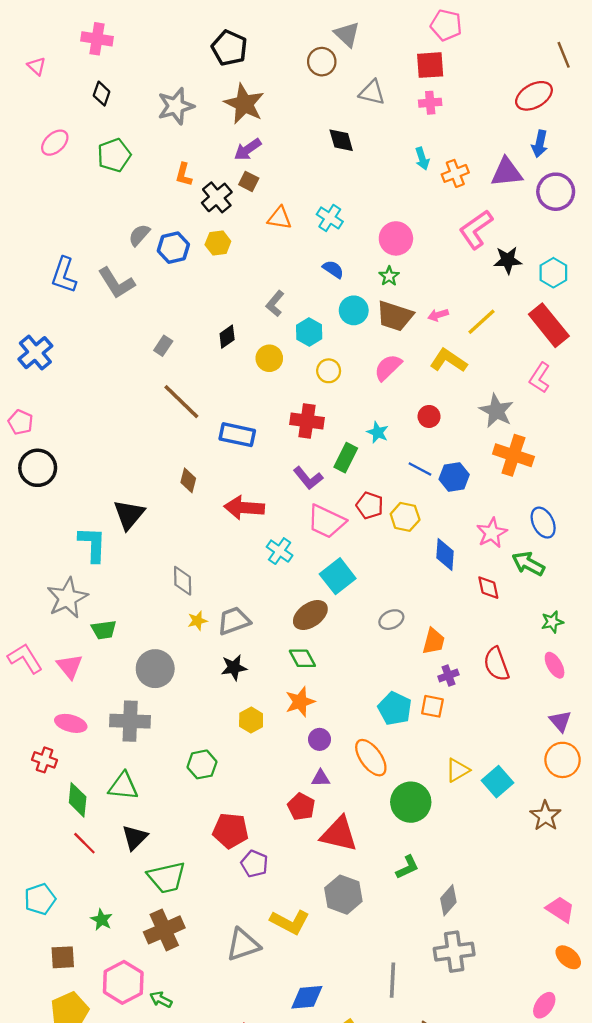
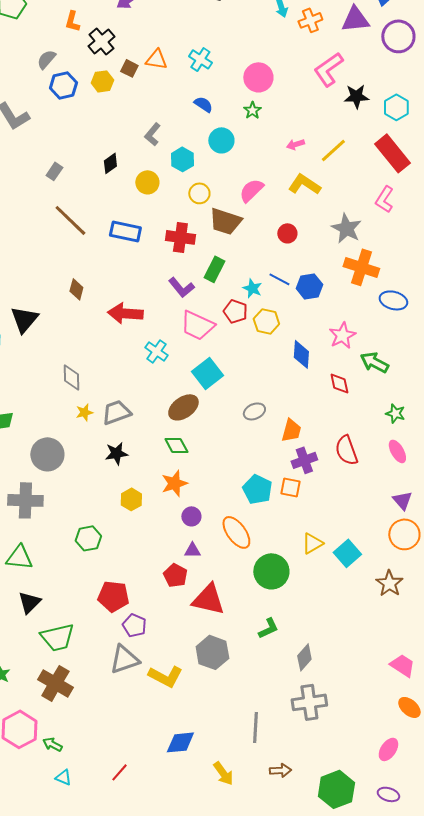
brown square: (249, 181) -> (129, 68), moved
gray semicircle: (139, 235) -> (46, 59), moved
brown trapezoid: (395, 316) -> (225, 221), moved
cyan star: (378, 432) -> (252, 288), moved
blue rectangle: (237, 435) -> (125, 231), moved
blue ellipse: (543, 523) -> (393, 300), moved, turned -48
green star: (552, 622) -> (395, 413), turned 30
purple cross: (448, 675) -> (304, 460), size x1.4
brown cross: (164, 930) -> (55, 683), turned -36
gray triangle: (243, 945) -> (124, 659), moved

